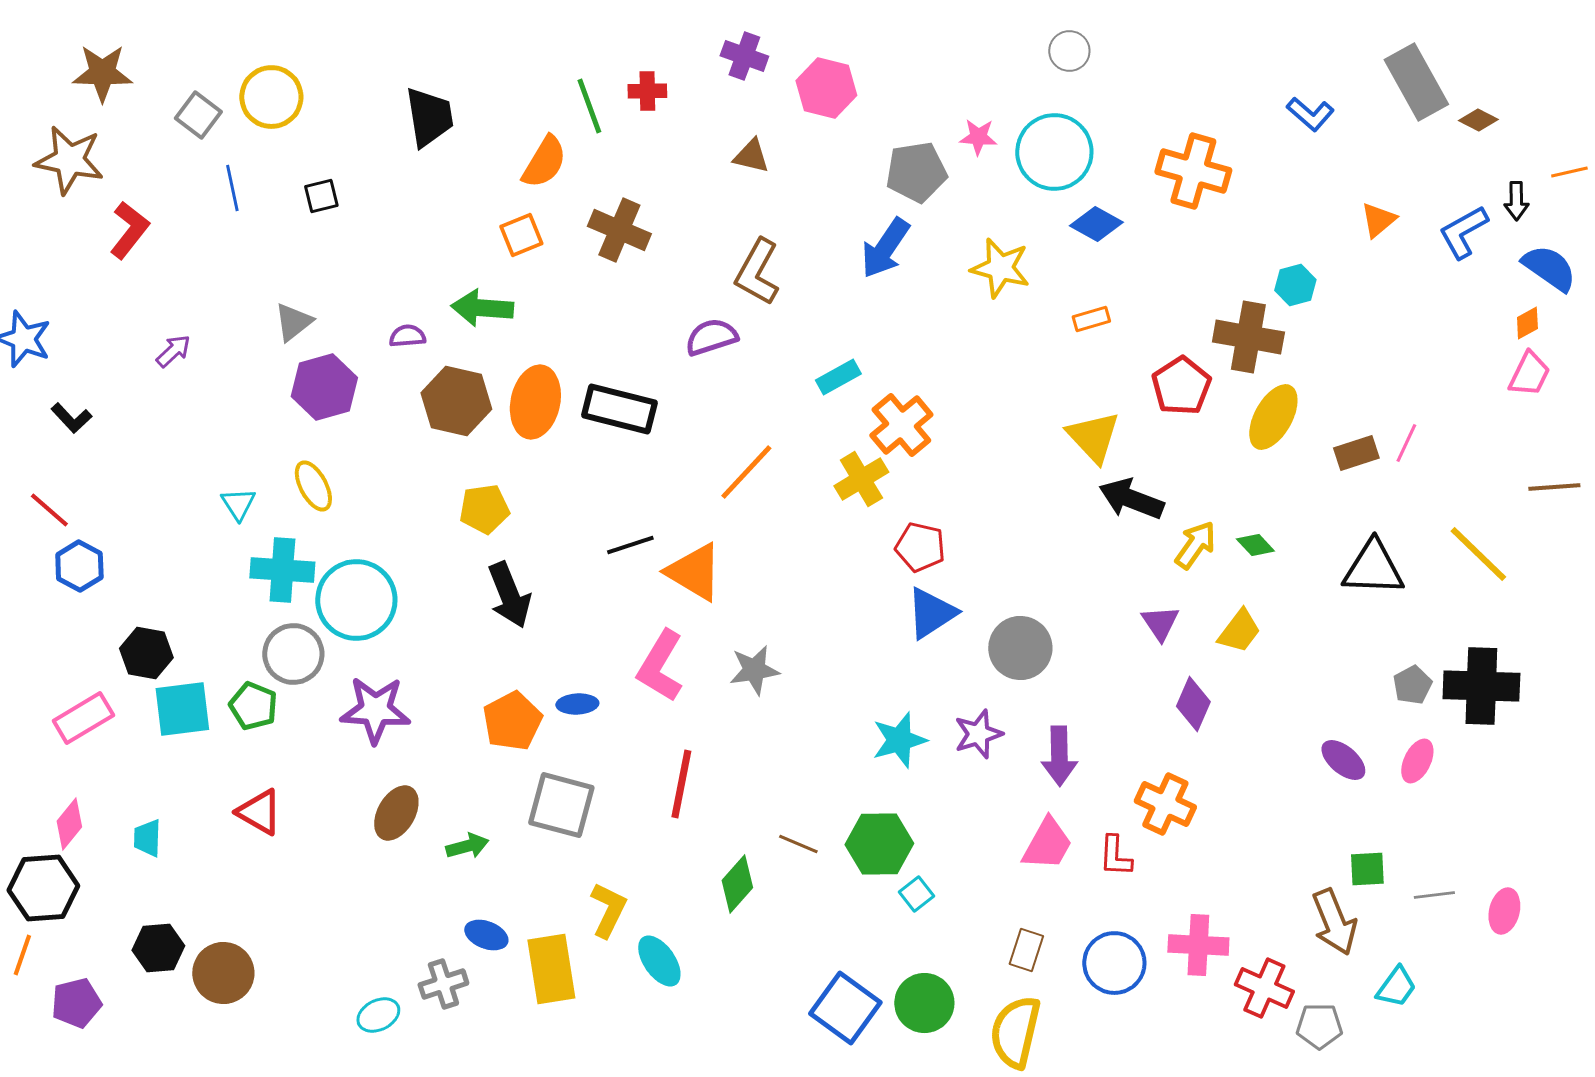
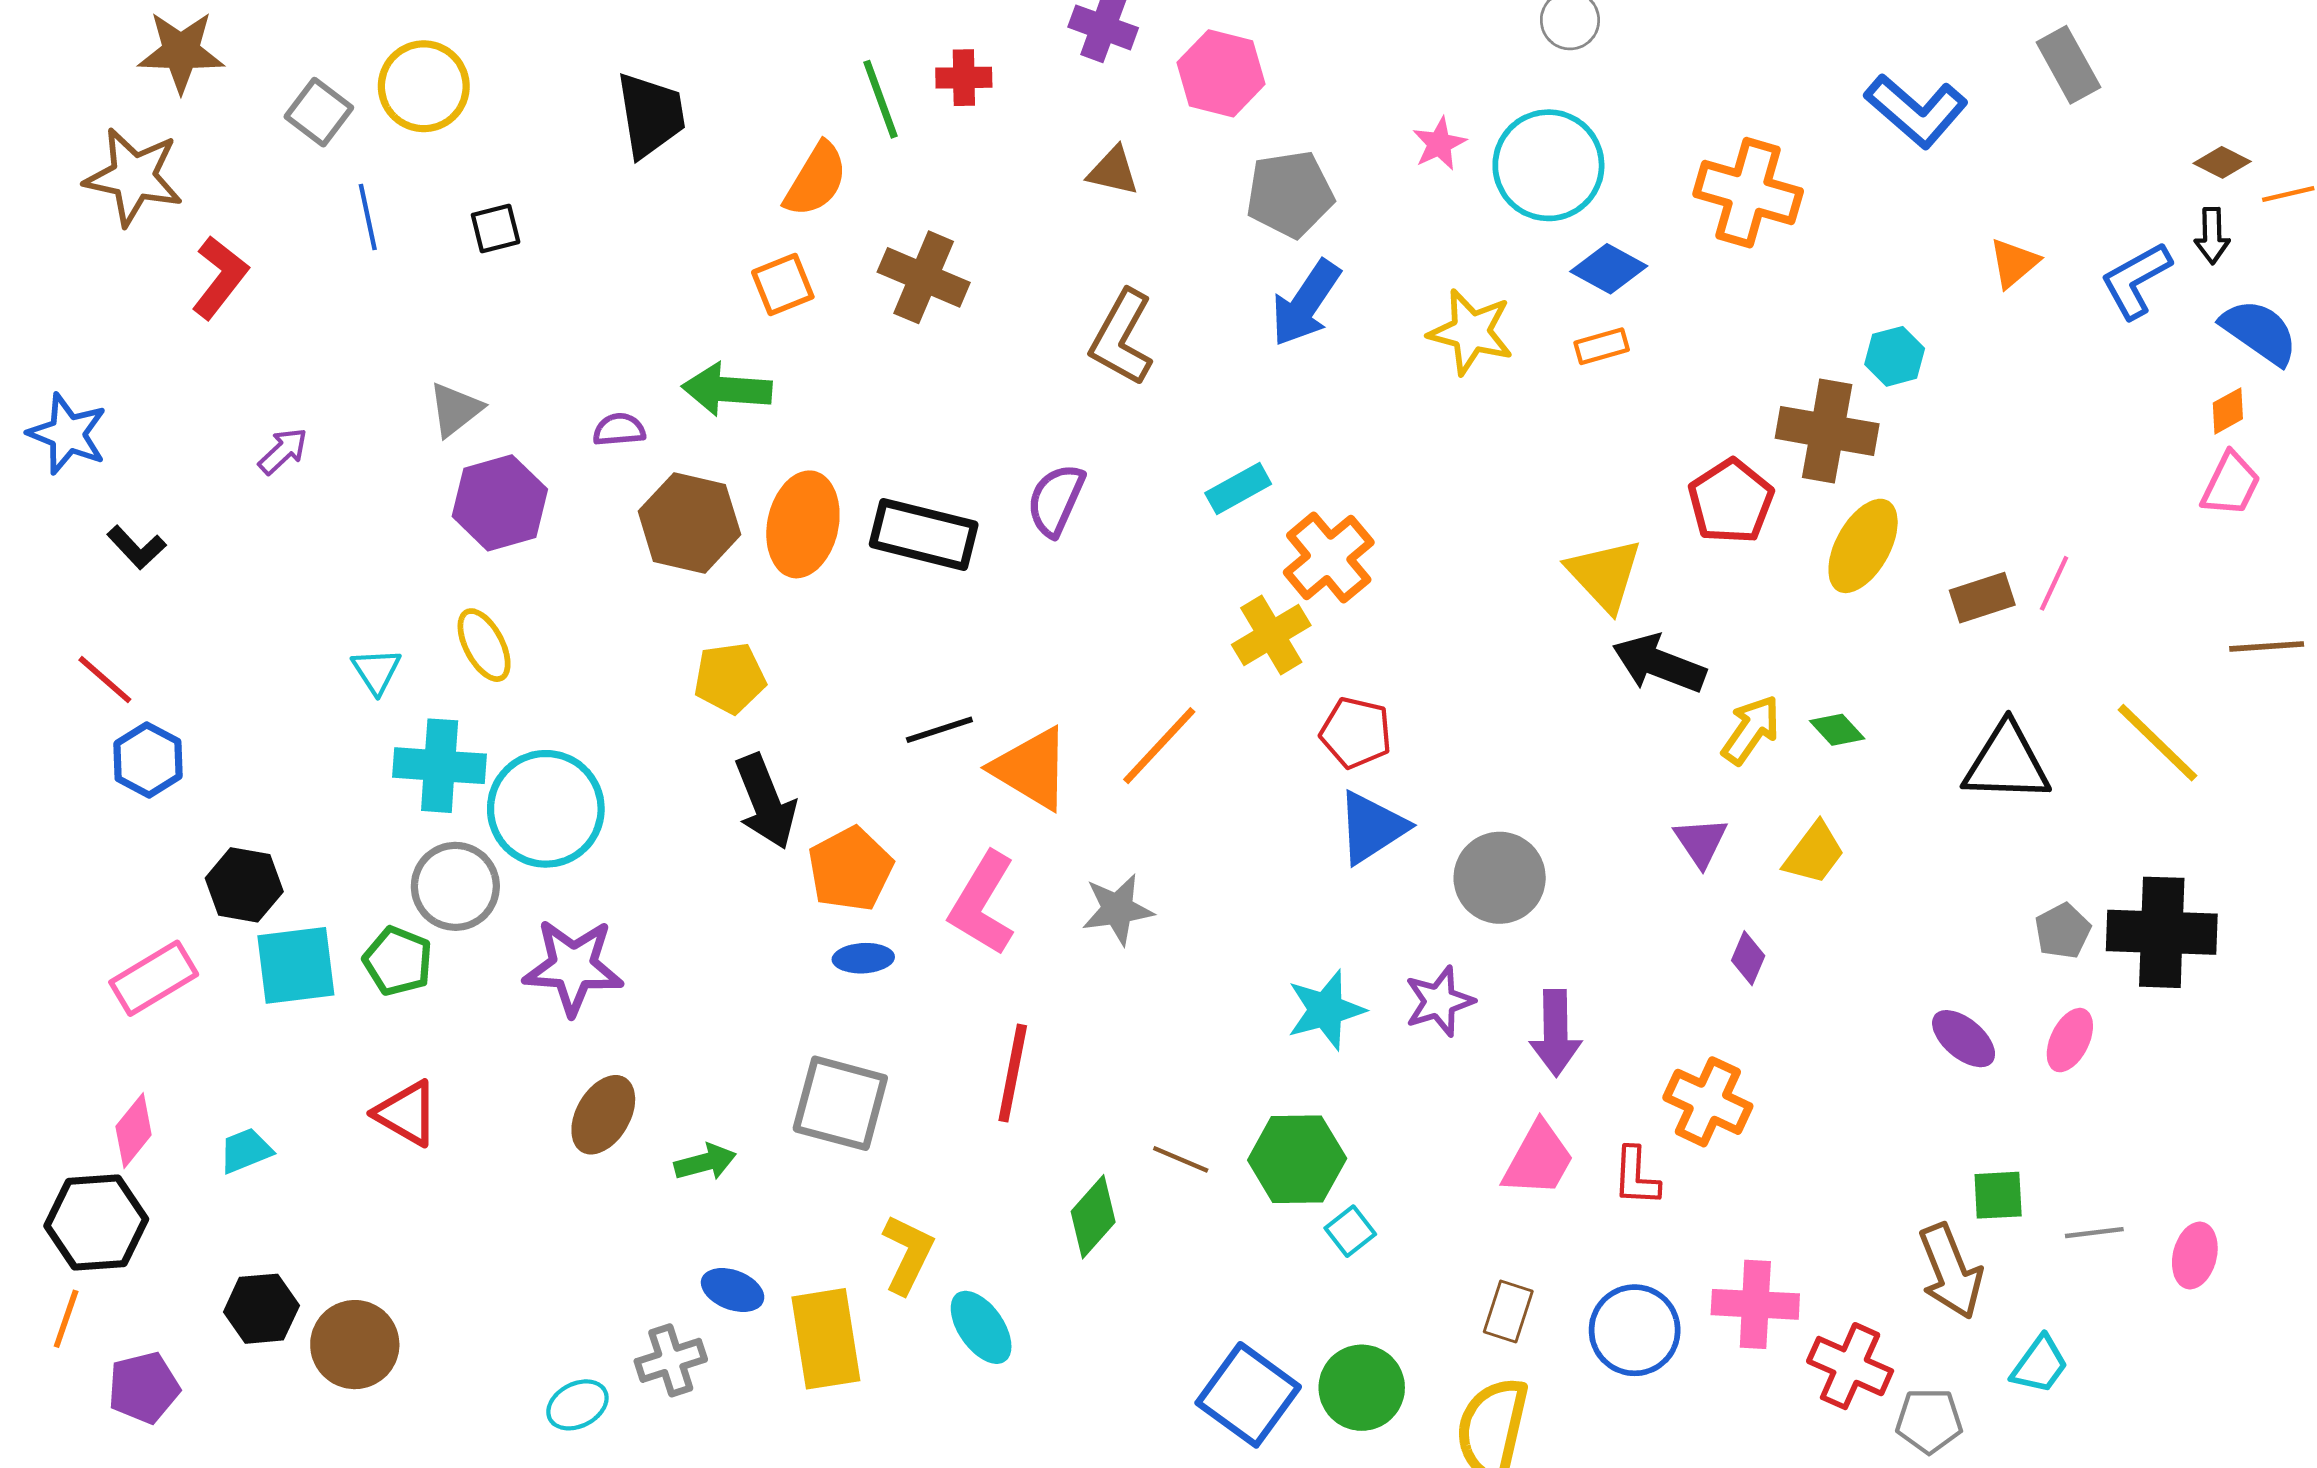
gray rectangle: (1416, 82) -> (2068, 65), size x0.7
blue L-shape: (1310, 114) -> (1916, 111), size x1.5
brown diamond: (1478, 120) -> (2222, 162), moved
pink star: (978, 137) -> (1439, 144), turned -30
gray pentagon: (916, 172) -> (1290, 194), moved
orange rectangle: (1091, 319) -> (1602, 346), moved
purple semicircle: (711, 337) -> (1056, 500), moved, turned -48
orange line: (746, 472) -> (1159, 746), moved
purple diamond: (1193, 704) -> (1748, 958), size x0.7
orange pentagon: (512, 721) -> (850, 869), moved
cyan trapezoid: (147, 838) -> (246, 1151), turned 66

